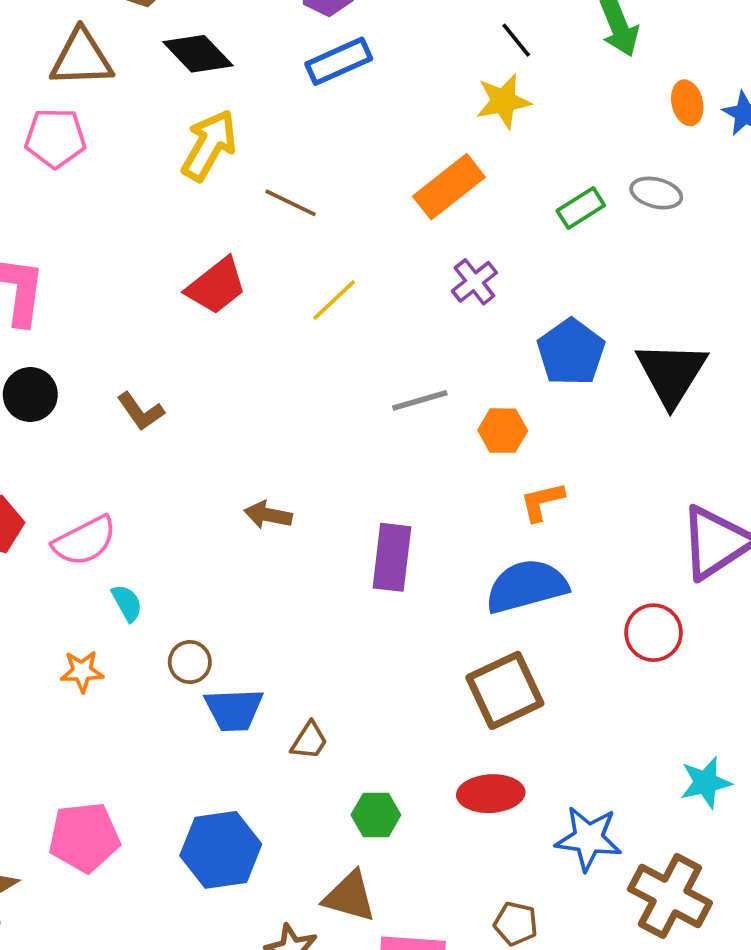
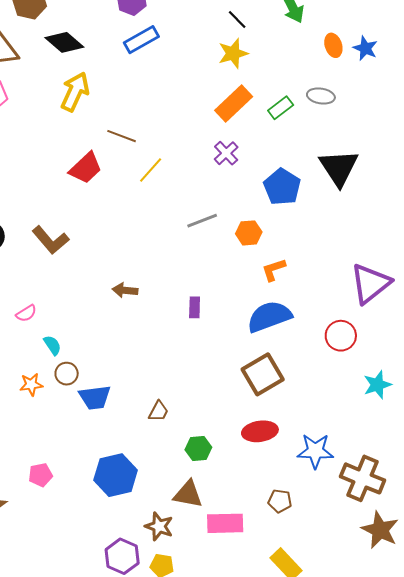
orange rectangle: (449, 187) -> (234, 103), moved
brown line: (291, 203) -> (122, 136), moved
black triangle: (672, 373) -> (339, 168), moved
brown L-shape: (141, 411) -> (50, 240), size x1.4
pink semicircle: (85, 541) -> (26, 313), size x0.6
purple rectangle: (392, 557) -> (195, 307), size x0.6
brown circle: (190, 662) -> (67, 374), moved
blue trapezoid: (234, 710) -> (95, 397), moved
cyan star: (706, 782) -> (377, 385), moved
pink pentagon: (84, 837) -> (41, 475), size x0.6

